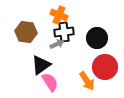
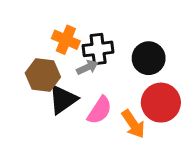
orange cross: (59, 15) -> (66, 40), moved
brown hexagon: (26, 32) -> (43, 75), moved
pink semicircle: (50, 82) -> (100, 110), moved, turned 66

